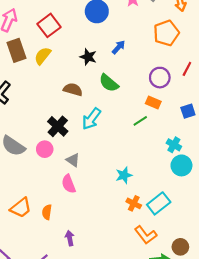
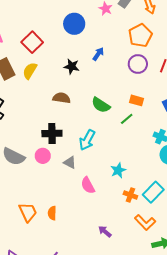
purple circle: (160, 78) -> (138, 64), moved
green semicircle: (109, 83) -> (101, 105), moved
cyan arrow: (91, 119) -> (87, 140), moved
black cross: (58, 126) -> (52, 133), turned -36
pink semicircle: (69, 184) -> (88, 185), moved
orange trapezoid: (21, 208) -> (28, 212), turned -70
purple arrow: (70, 238) -> (105, 232), moved, turned -32

